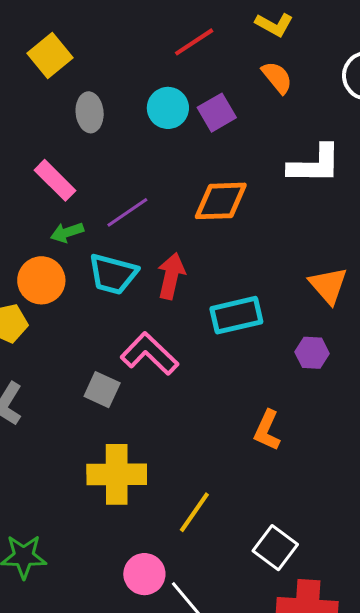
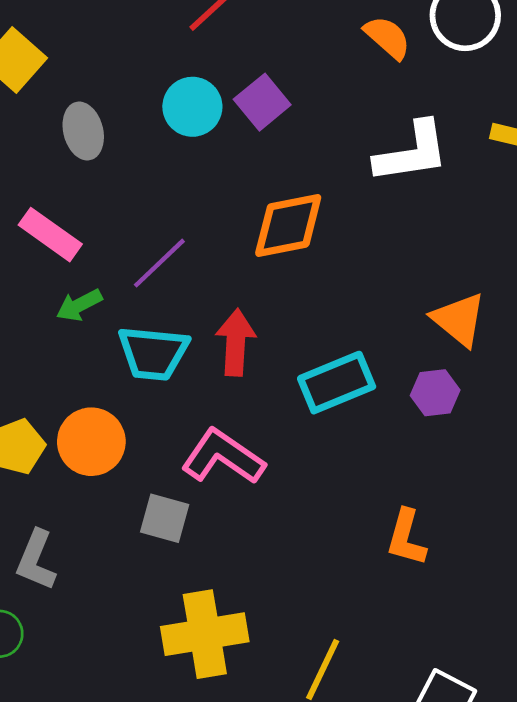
orange semicircle: (277, 77) -> (387, 37), moved
orange circle: (41, 280) -> (91, 442), moved
purple hexagon: (312, 353) -> (435, 393), moved

